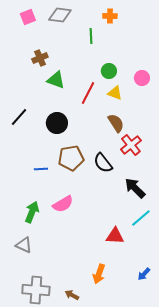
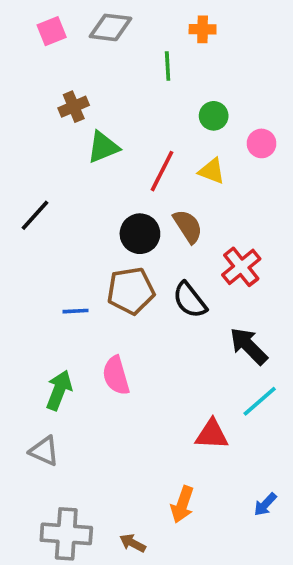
green circle: (109, 71) -> (214, 116), moved
green triangle: (56, 80) -> (103, 147), turned -42
black circle: (57, 123) -> (140, 234), moved
brown semicircle: (116, 123) -> (188, 226), moved
pink semicircle: (63, 204) -> (116, 376), turned 105

